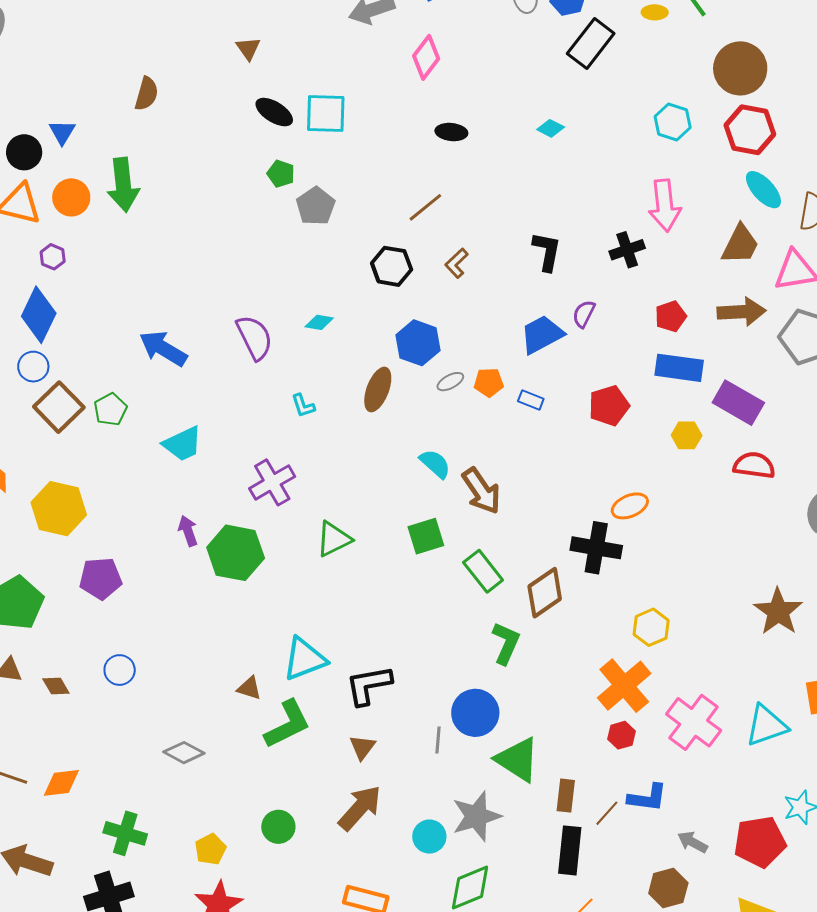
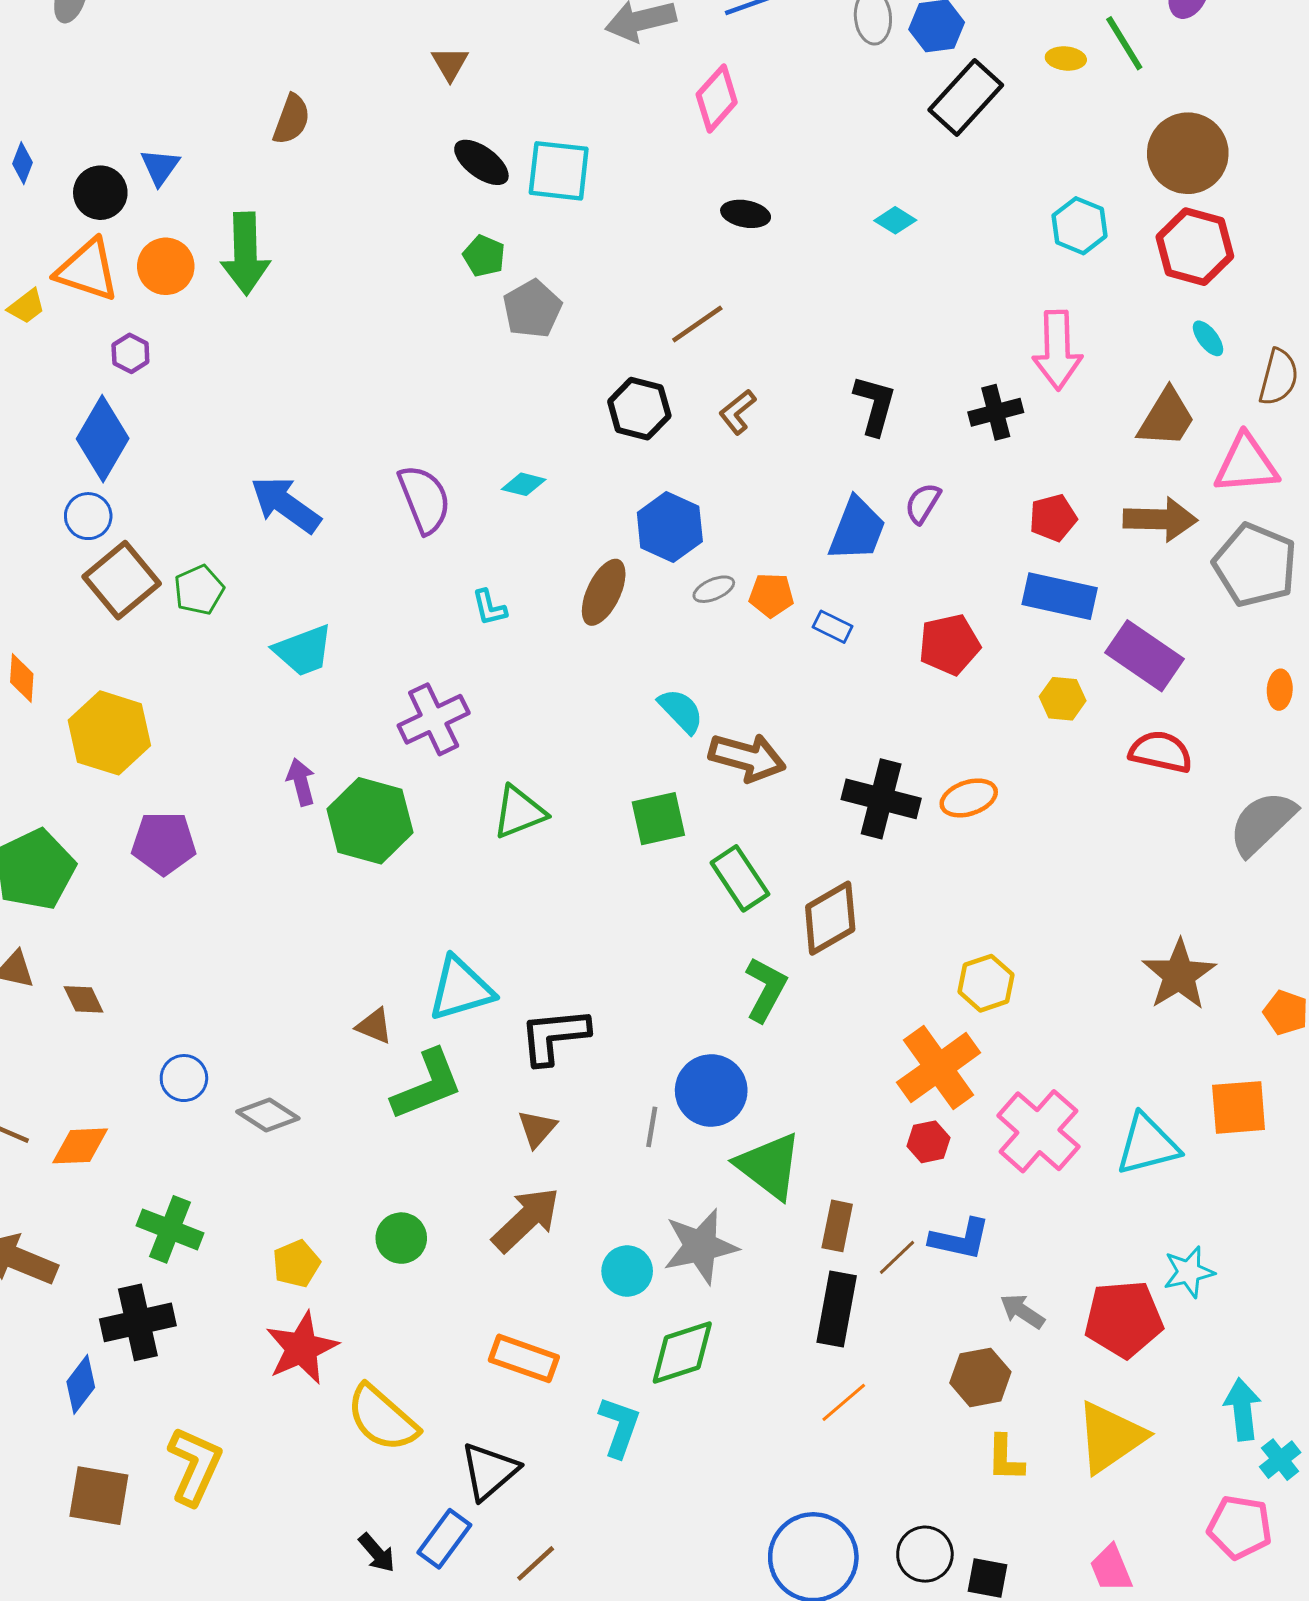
cyan ellipse: (763, 190) -> (1208, 338), size x0.6
blue trapezoid: (542, 334) -> (857, 529), turned 135
brown arrow: (481, 491) -> (747, 757), turned -45
black cross: (596, 548) -> (881, 799), moved
blue circle: (120, 670) -> (184, 1078), moved

